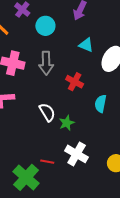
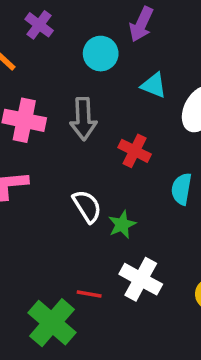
cyan circle: (45, 26) -> (101, 54), moved

